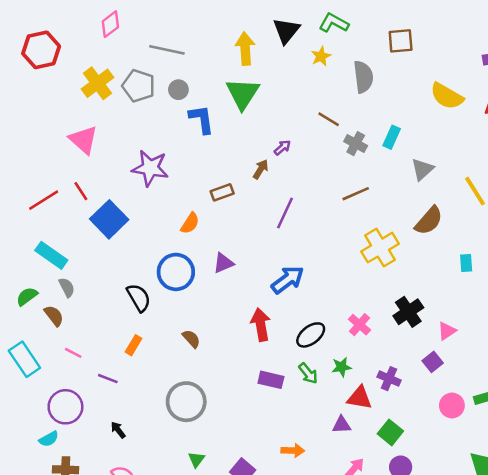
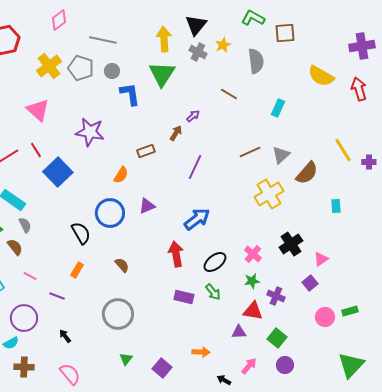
green L-shape: (334, 23) -> (253, 18), moved
gray cross: (356, 144) -> (198, 52), moved
gray triangle: (422, 169) -> (281, 155), moved
green star: (342, 367) -> (252, 281), moved

